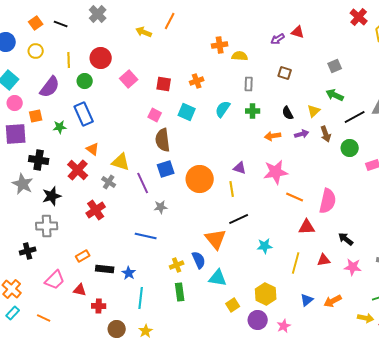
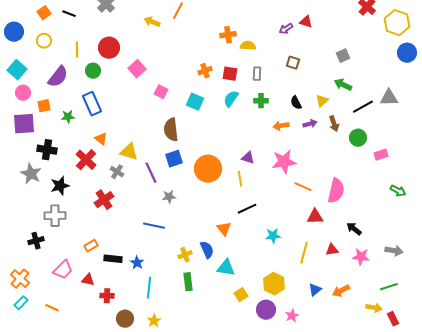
red square: (164, 84) -> (230, 74), moved
pink square: (155, 115) -> (161, 92), moved
orange triangle: (216, 239) -> (224, 229), size x0.7

